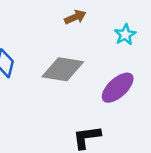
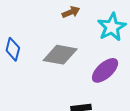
cyan star: (125, 35) -> (112, 27), size x1.6

